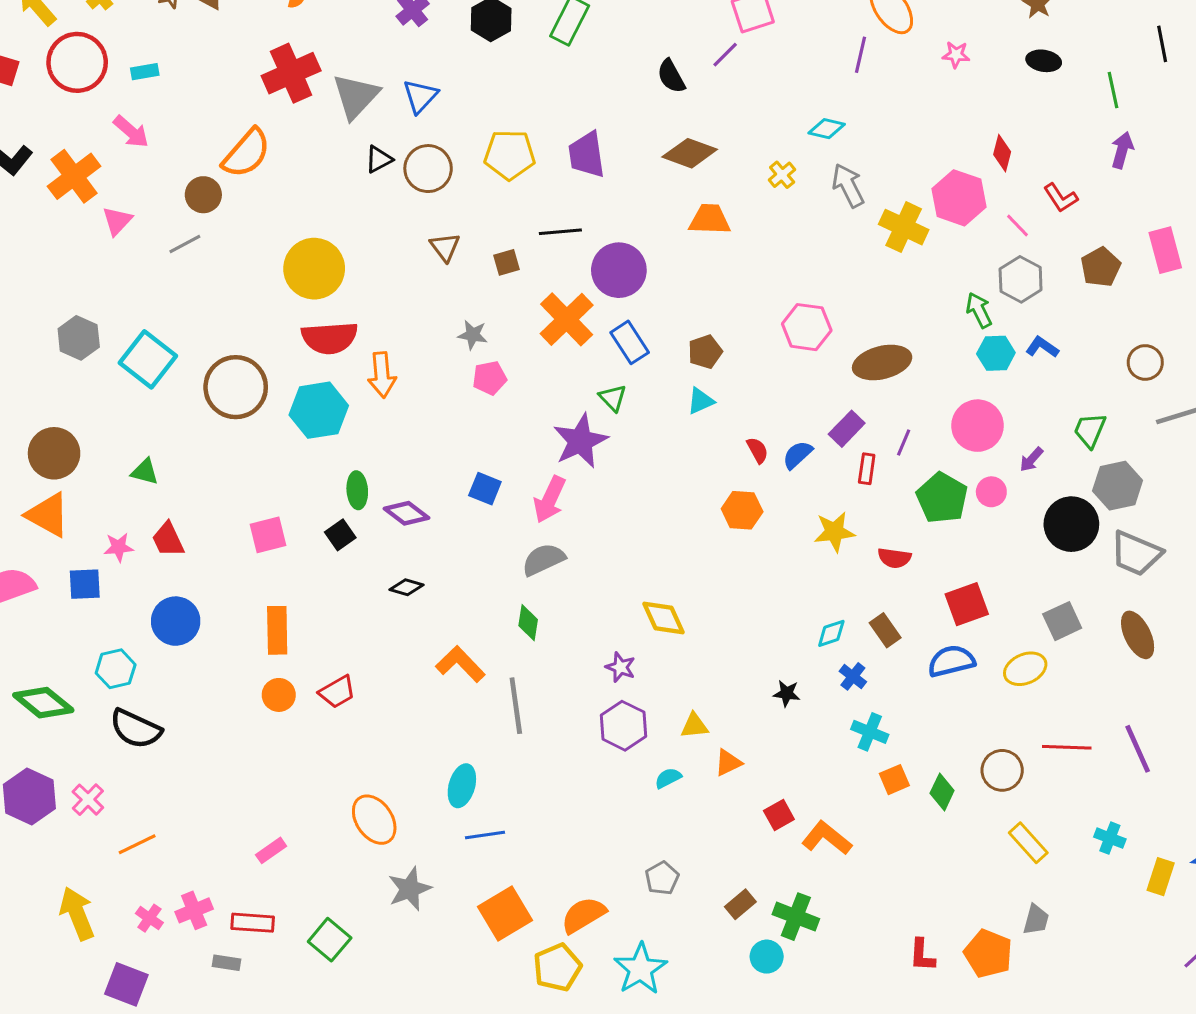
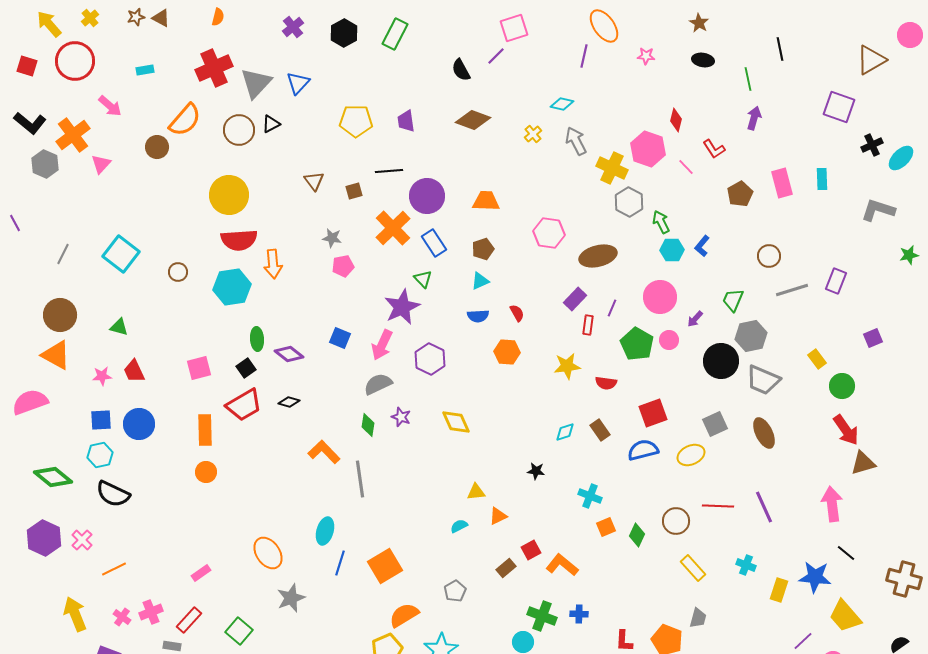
cyan rectangle: (145, 72) -> (145, 70), moved
purple trapezoid: (587, 155) -> (406, 121), size x0.7
brown circle: (428, 169) -> (239, 130), moved
orange trapezoid: (710, 219) -> (486, 201), moved
gray line: (185, 244) -> (63, 254), moved, turned -35
gray hexagon: (1021, 279) -> (629, 202), moved
gray hexagon: (79, 338) -> (45, 164), moved
blue L-shape: (1042, 347) -> (702, 246), turned -85
brown circle: (236, 387) -> (178, 272), size x0.5
blue semicircle: (797, 455) -> (478, 316), moved, turned -140
blue square: (85, 584) -> (101, 420), moved
purple star: (620, 667) -> (401, 417), moved
blue cross: (853, 676) -> (579, 614), moved, turned -36
red trapezoid: (337, 692) -> (244, 405), moved, size x1.5
purple hexagon: (624, 726) -> (430, 359), moved
blue line: (485, 835) -> (340, 563), turned -65
brown rectangle: (740, 904) -> (506, 568), moved
orange square: (505, 913) -> (385, 566), moved
red rectangle: (253, 923) -> (189, 620), turned -52

